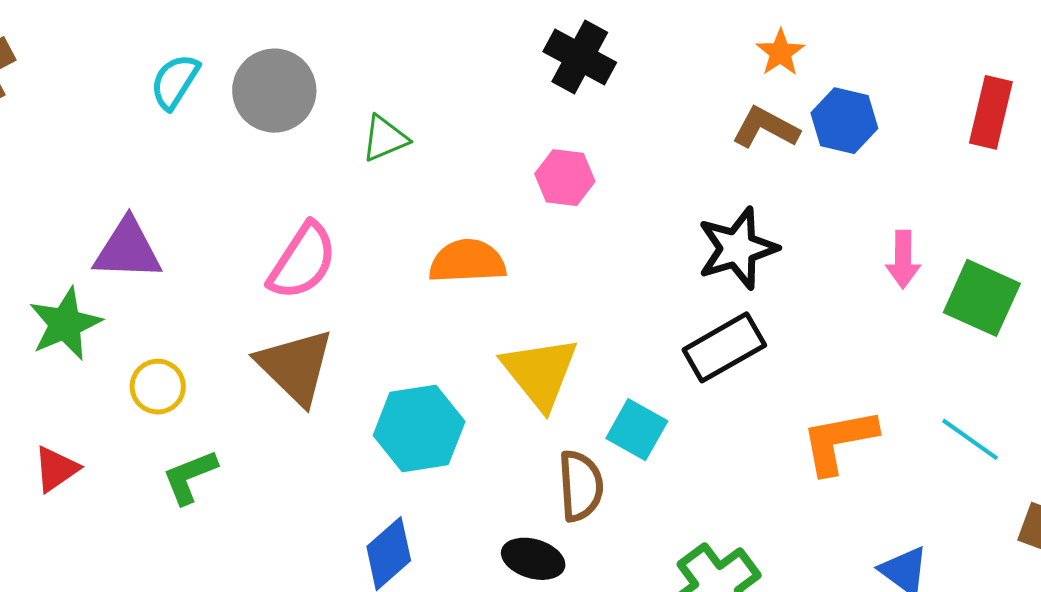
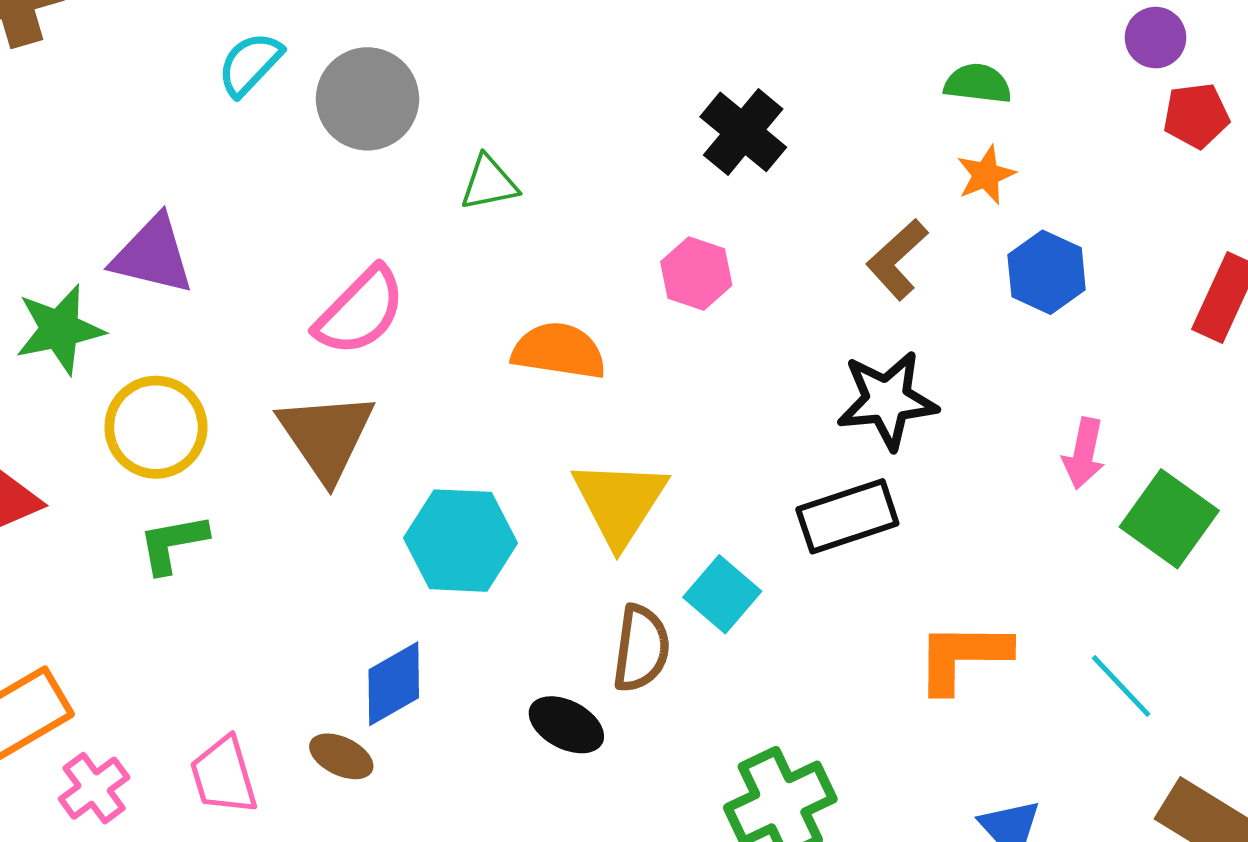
brown L-shape: (766, 128) -> (897, 259), moved, turned -82
yellow circle: (158, 387) -> (156, 427), size x1.5

